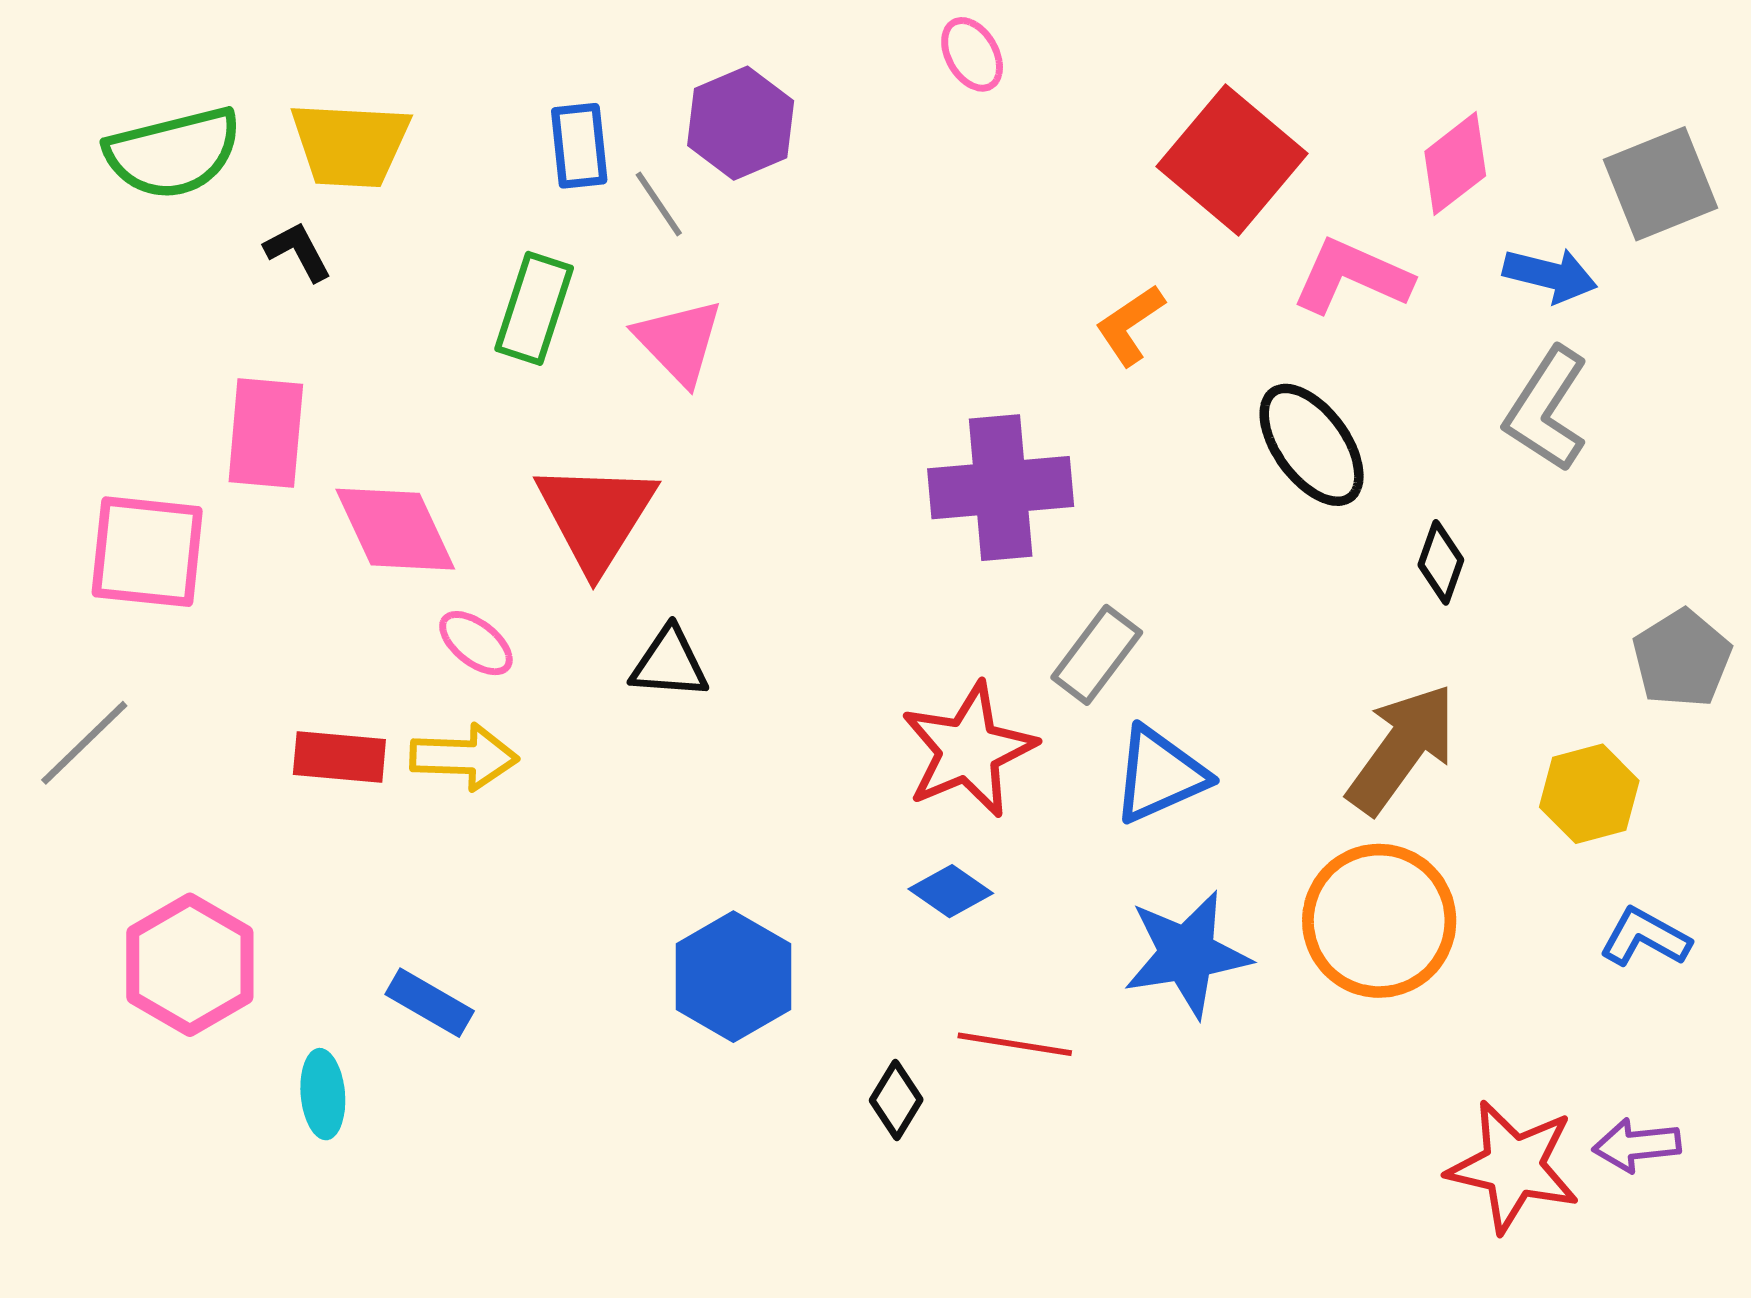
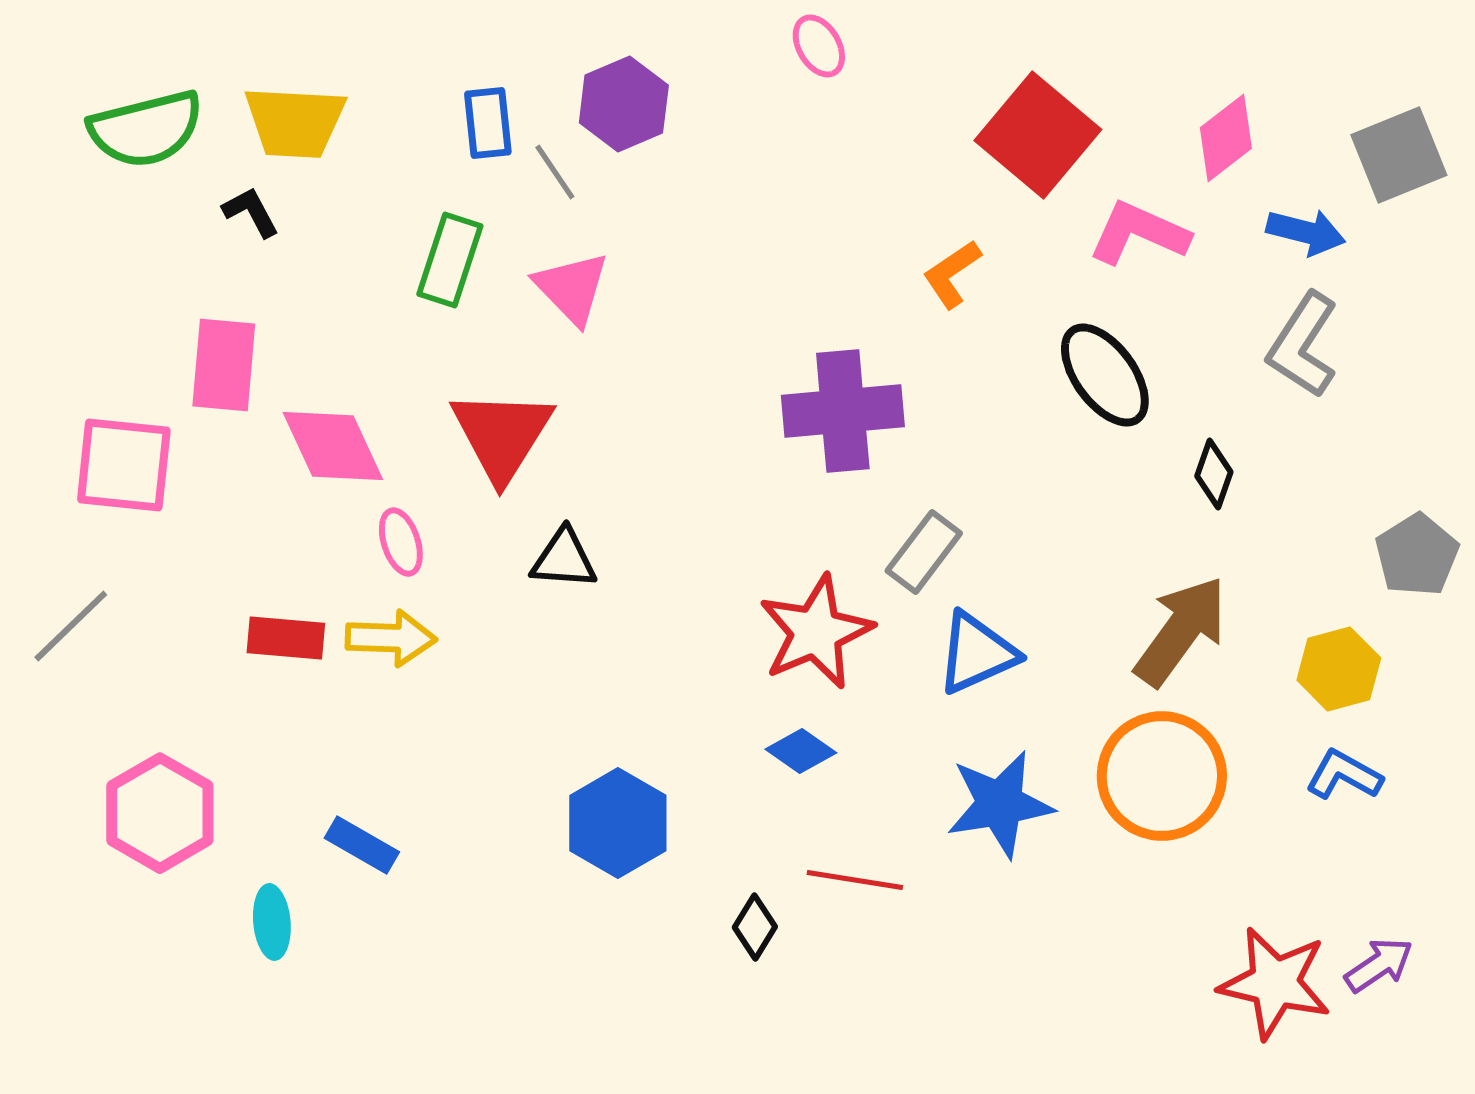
pink ellipse: (476, 643) -> (401, 542), turned 34
blue L-shape: (1645, 937) -> (1344, 775), moved
purple arrow: (1637, 1145) -> (1379, 965), turned 152

